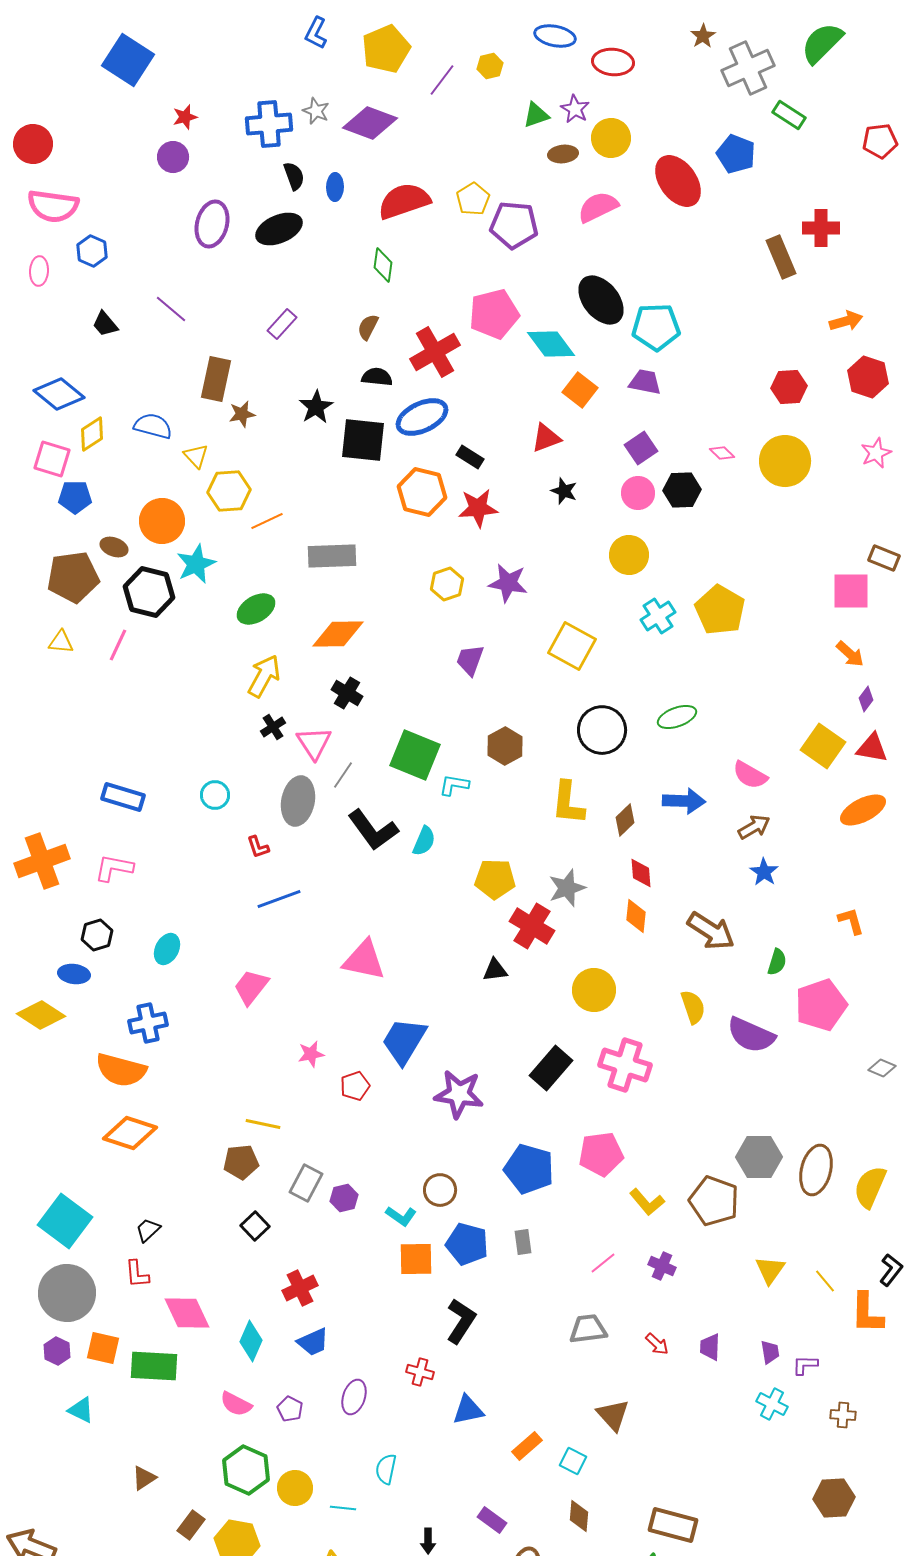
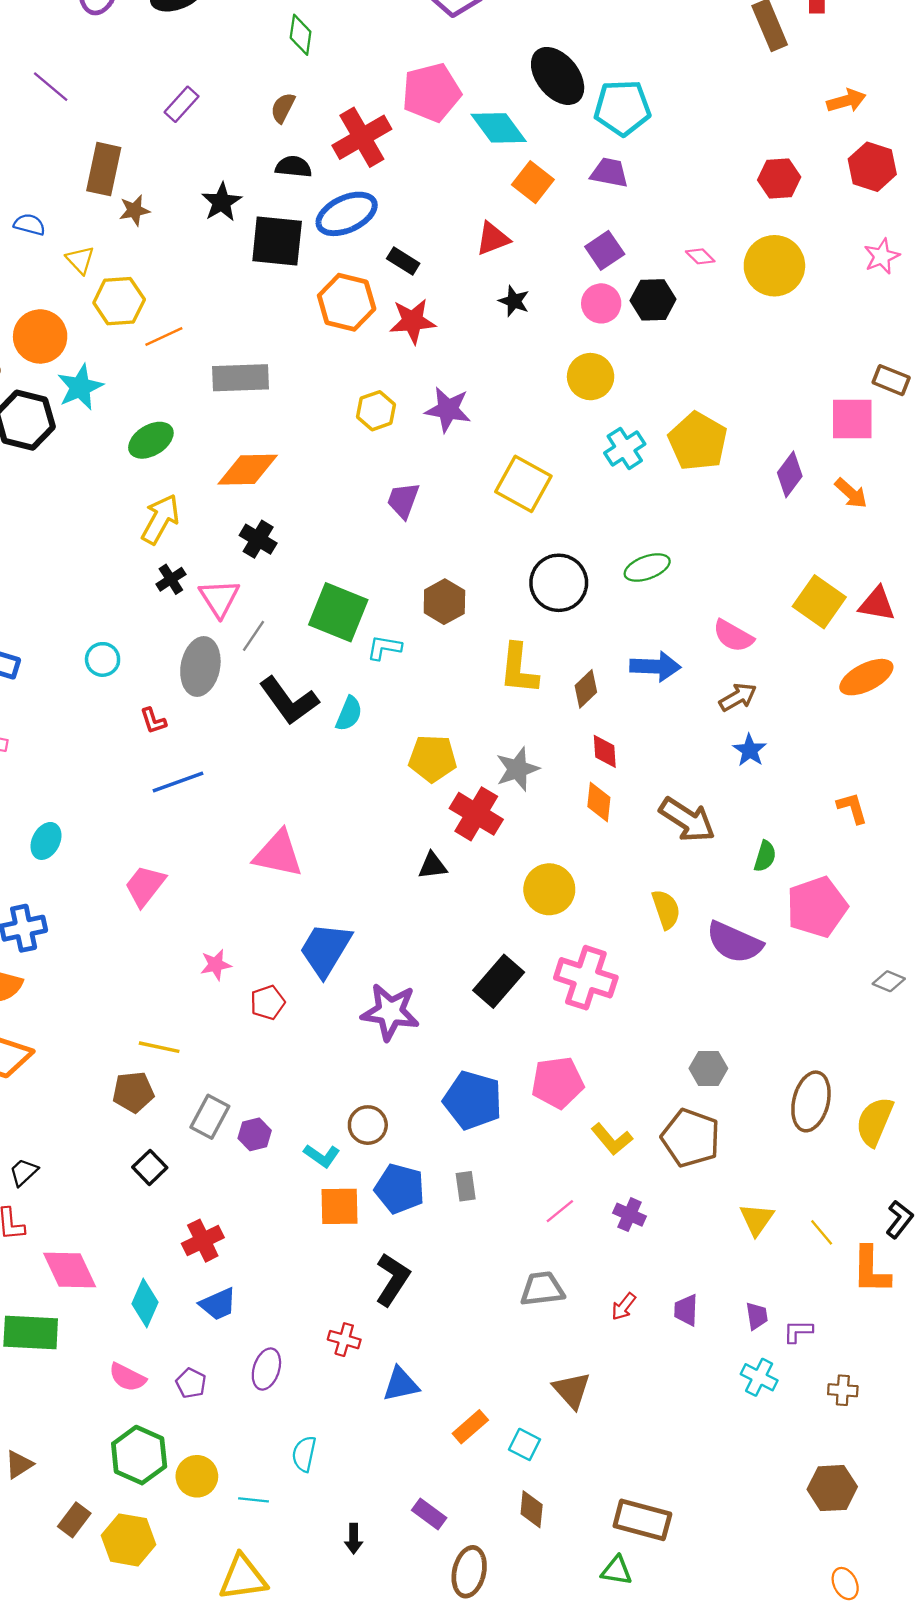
blue semicircle: (153, 426) -> (29, 224), size x0.7
purple diamond: (866, 699) -> (790, 474), moved, size x1.5
gray hexagon: (759, 1157) -> (708, 1068), moved, size x0.7
red arrow: (657, 1344) -> (624, 1307), turned 85

